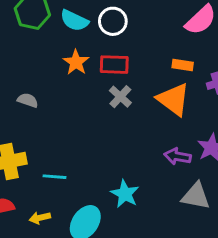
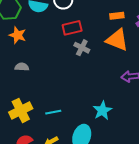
orange star: (76, 62) -> (18, 35), moved
cyan star: (125, 194) -> (102, 110), turned 30

